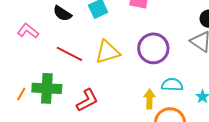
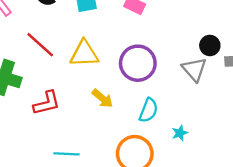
cyan semicircle: (172, 85) -> (149, 110), turned 95
yellow arrow: (149, 99) -> (102, 98), moved, turned 114

